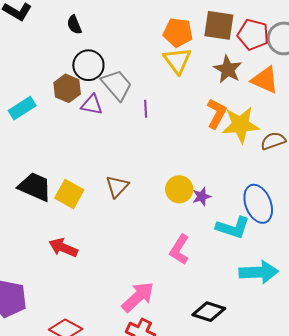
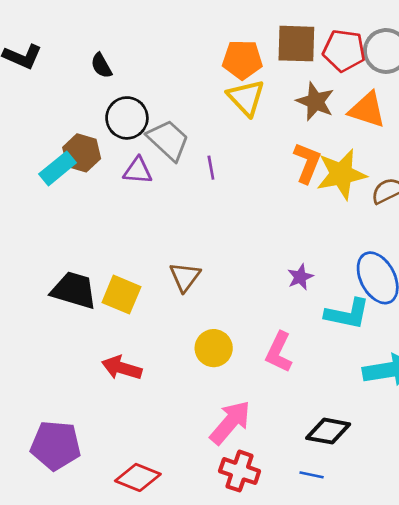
brown hexagon: (67, 88) -> (82, 153), moved
cyan rectangle: (22, 108) -> (58, 168), moved
yellow circle: (179, 189) -> (214, 348), moved

